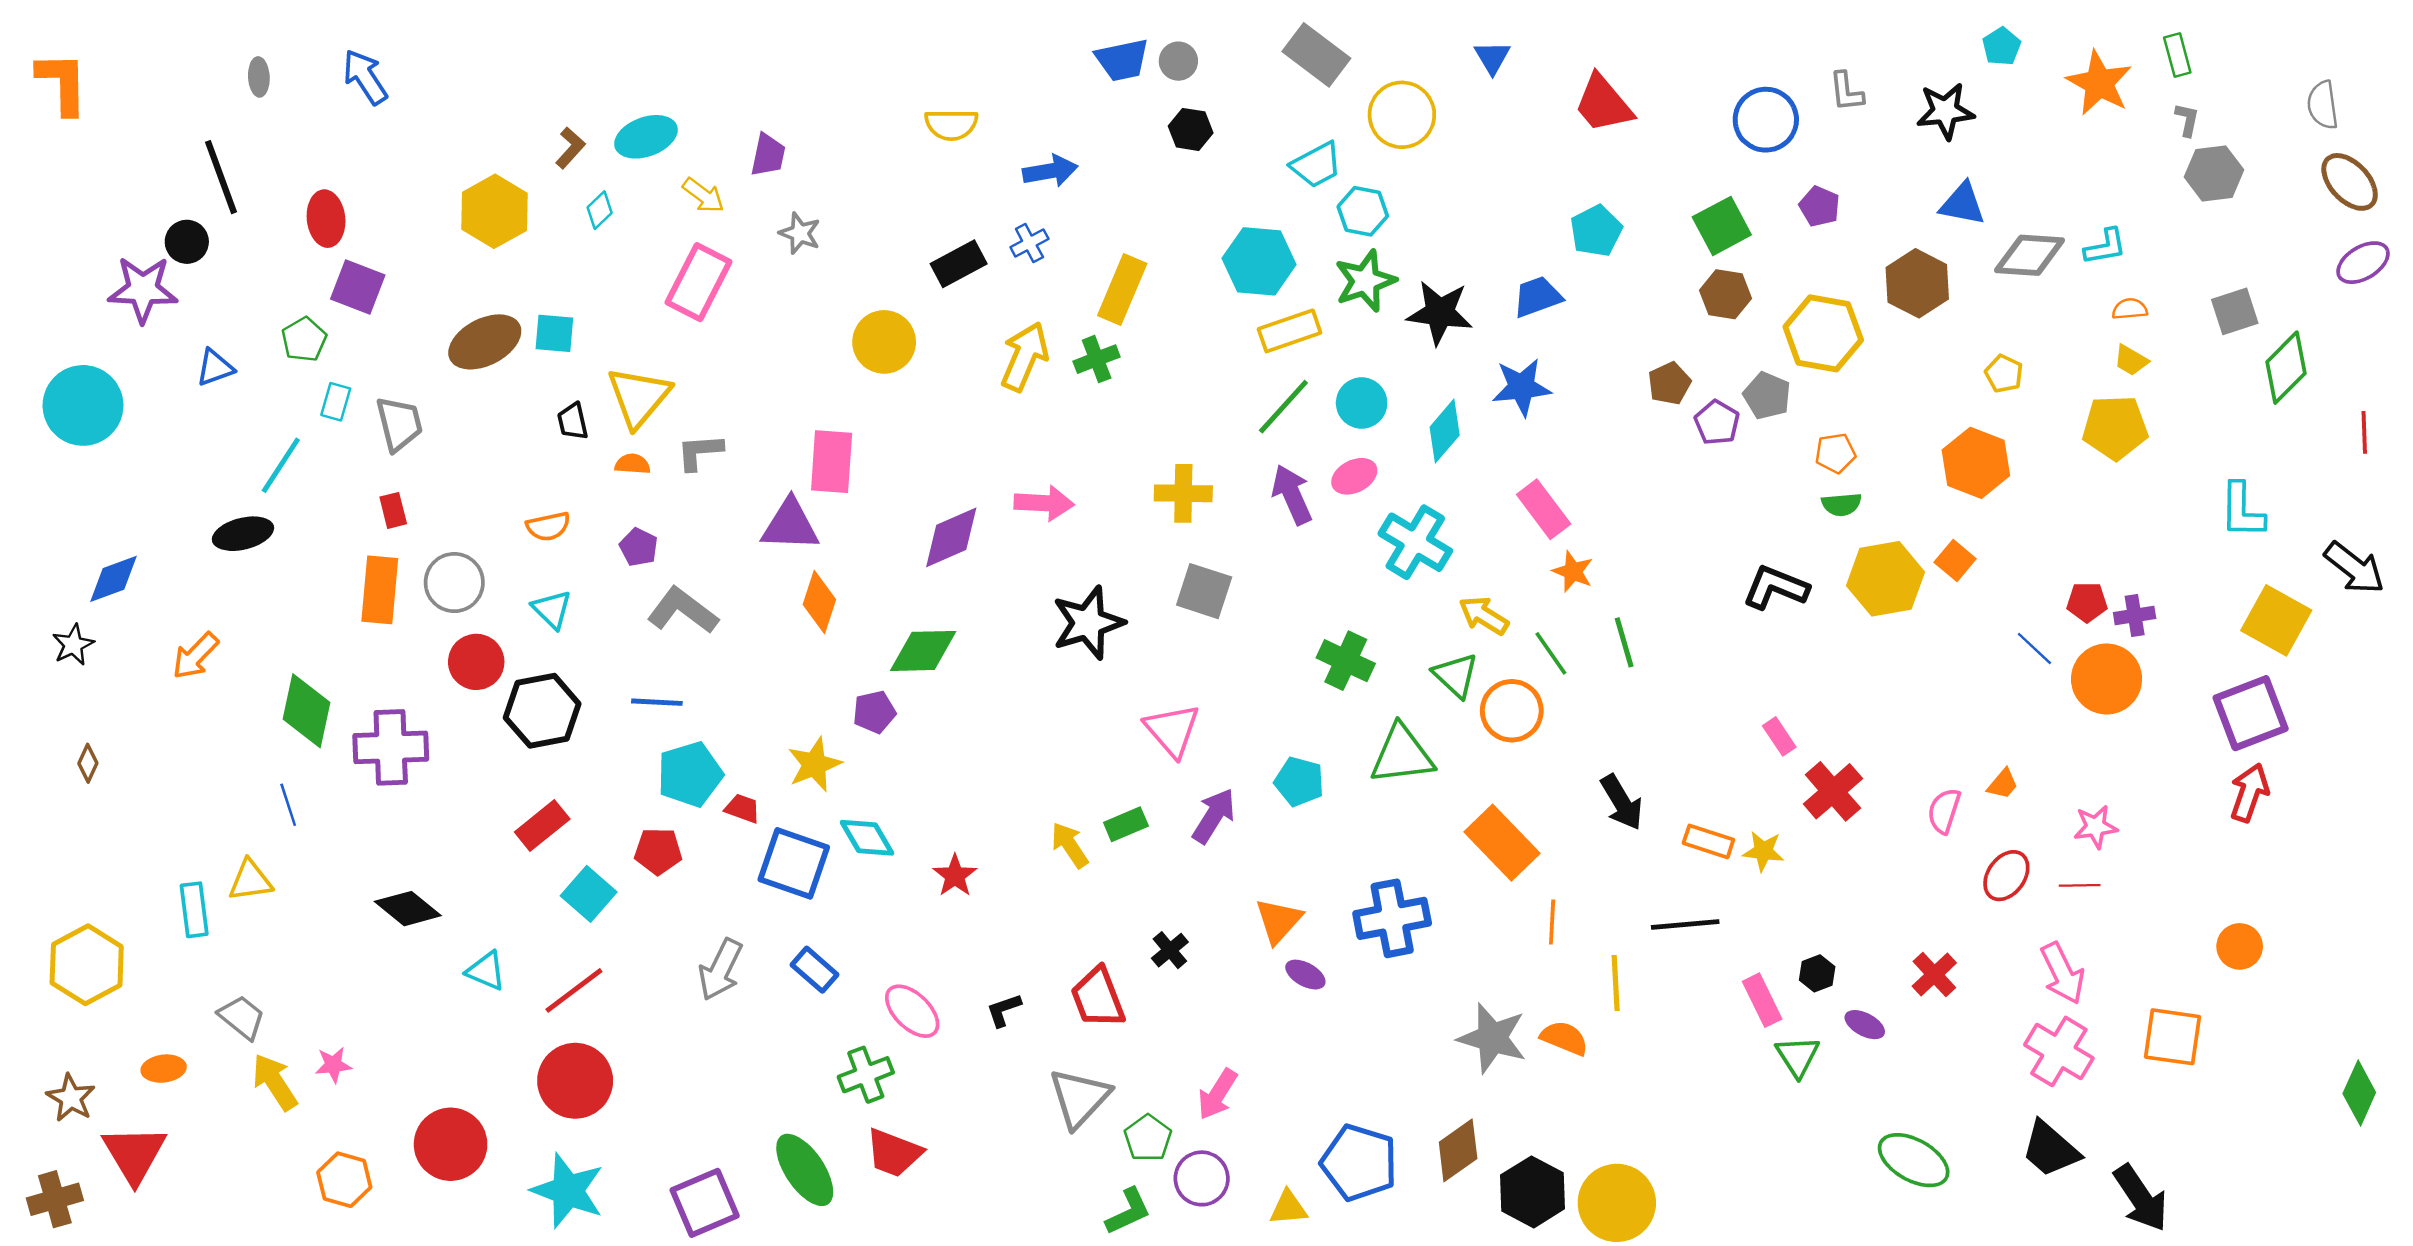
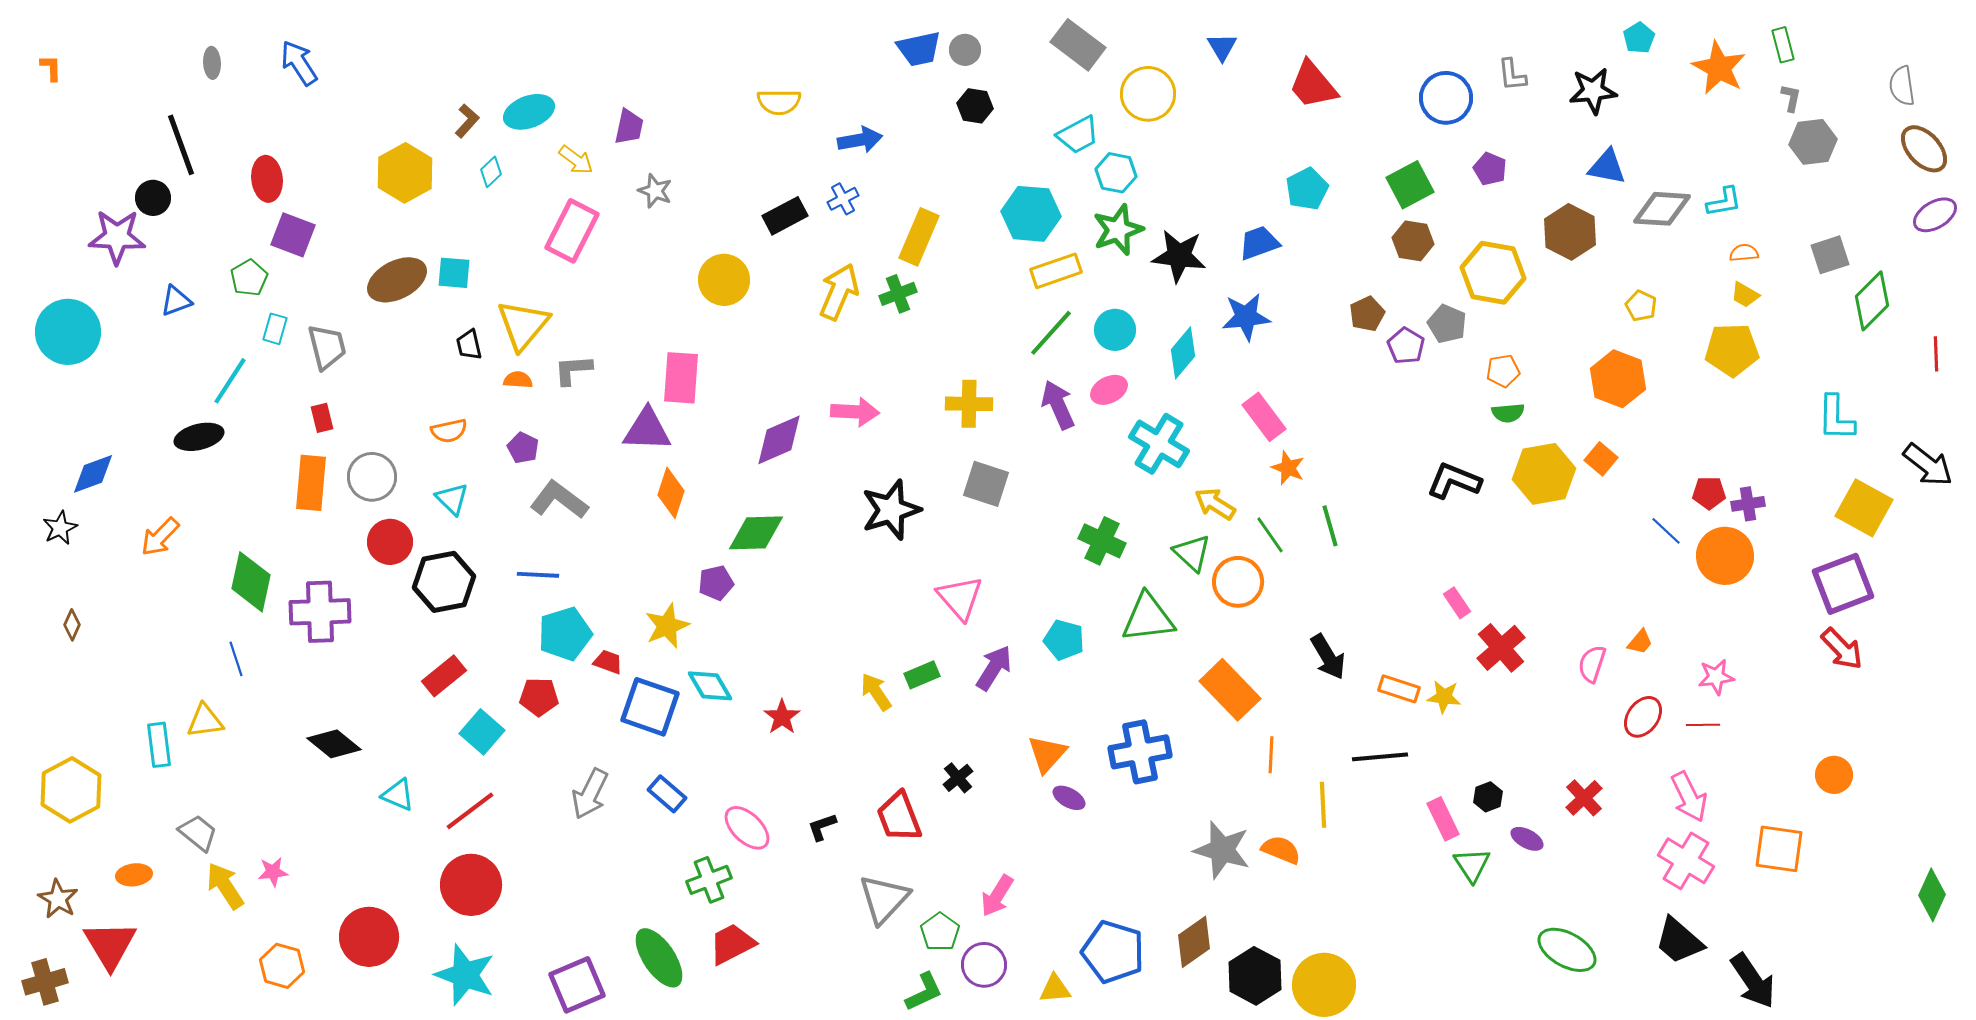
orange L-shape: (62, 83) -> (51, 68), size x0.5
red arrow: (2249, 793) -> (1842, 649), turned 117
red trapezoid: (894, 1153) -> (732, 944), turned 132

